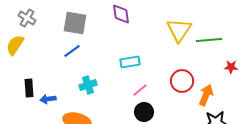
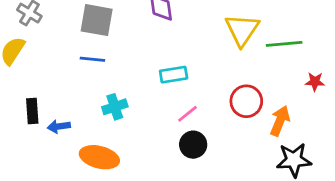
blue line: (72, 51) -> (92, 59), turned 42

